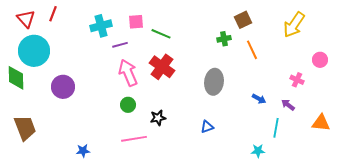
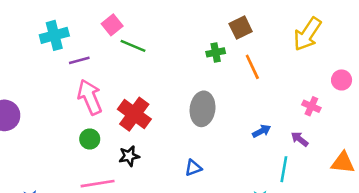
pink square: (136, 22) -> (112, 25), moved, turned -35
red cross: (162, 67) -> (134, 114), moved
blue arrow: (259, 99) -> (262, 131), turned -56

